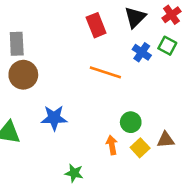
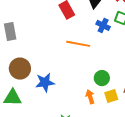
brown circle: (23, 75) -> (20, 69), moved
yellow square: (140, 148) -> (111, 96), turned 32

